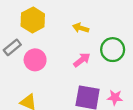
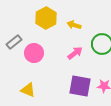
yellow hexagon: (33, 20) -> (46, 18), moved

